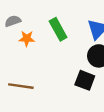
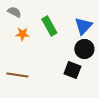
gray semicircle: (13, 21) -> (14, 12), moved, turned 48

